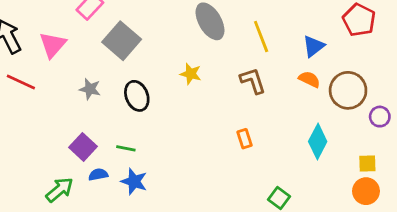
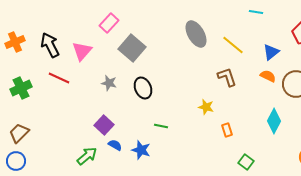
yellow line: (261, 37) -> (233, 45), turned -30
yellow star: (191, 74) -> (206, 107), moved
orange rectangle: (245, 139) -> (227, 130), moved
green line: (126, 148) -> (161, 126), moved
blue semicircle: (98, 175) -> (115, 145), turned 40

